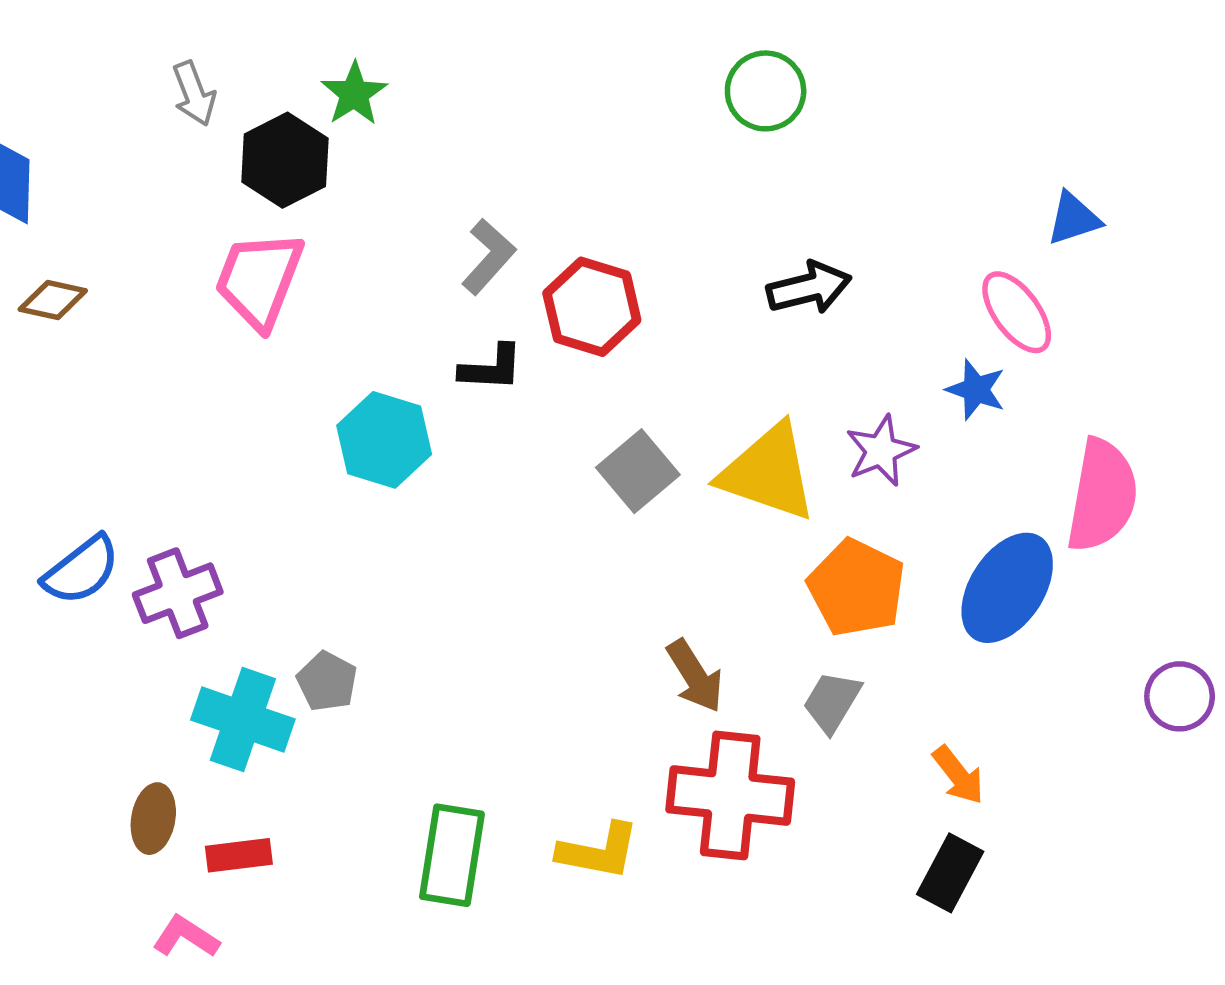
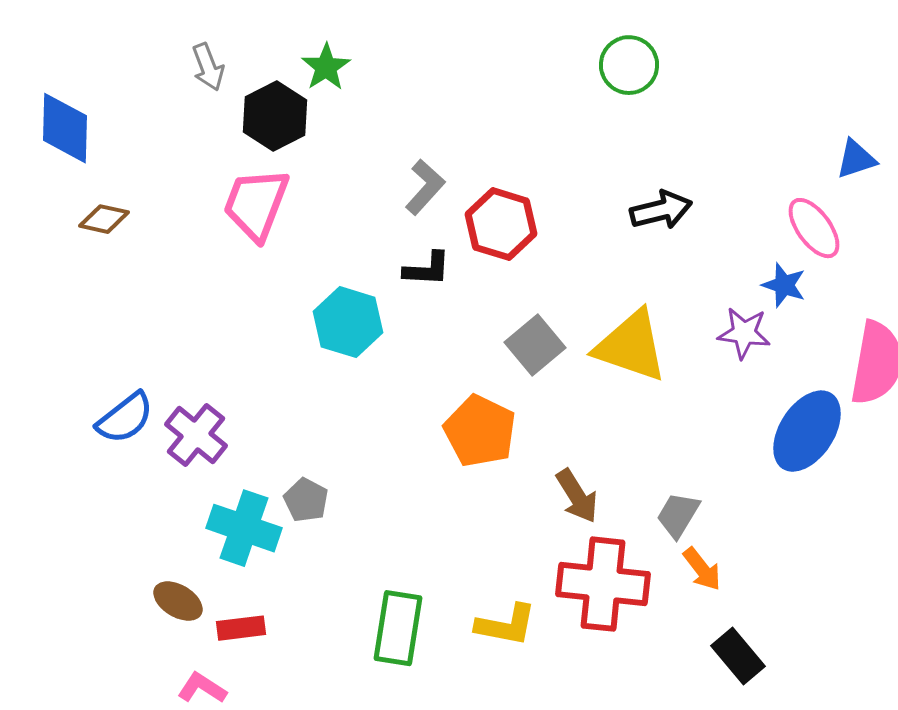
purple star: (881, 451) -> (744, 333), moved, turned 30
orange pentagon: (856, 588) -> (480, 431), moved
purple cross: (178, 593) -> (196, 435), turned -30
orange arrow: (958, 775) -> (702, 569), moved
brown ellipse: (153, 819) -> (178, 601), turned -69
black rectangle: (950, 873) -> (738, 656), moved, turned -68

